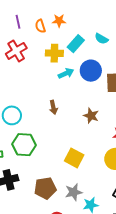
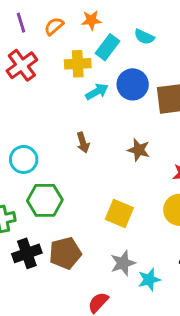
orange star: (59, 21) -> (91, 20), moved
orange semicircle: (40, 26) -> (54, 26), turned 72
brown pentagon: (45, 188) -> (65, 253), moved

